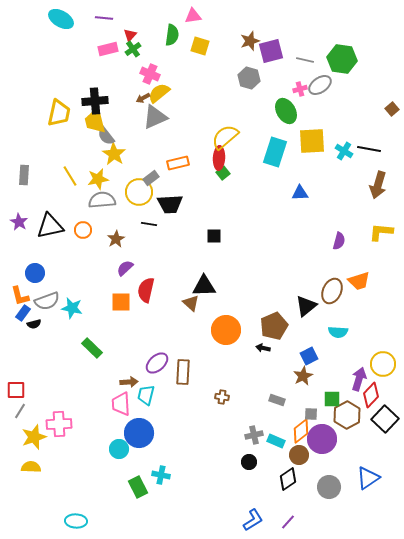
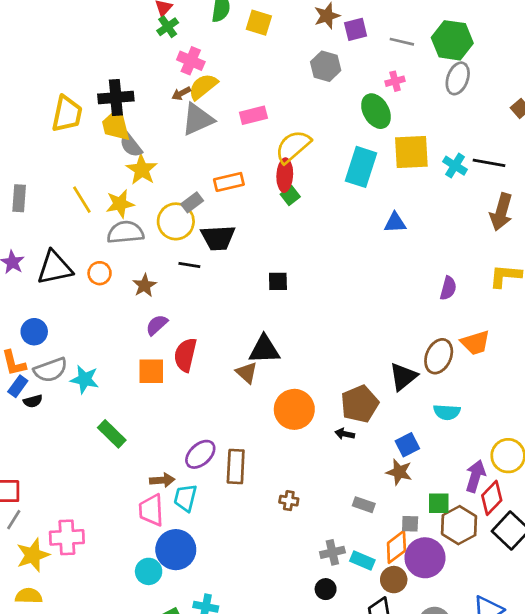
pink rectangle: (108, 49) -> (253, 115), moved
purple square: (271, 51) -> (356, 29), size x0.7
gray ellipse: (320, 85) -> (458, 78), moved, turned -35
brown star: (303, 376) -> (399, 472), turned -30

